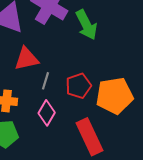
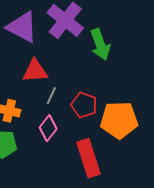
red pentagon: (78, 86) -> (84, 105), turned 30

